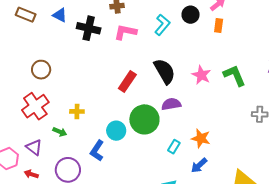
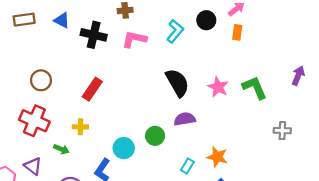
brown rectangle: (26, 15) -> (24, 20), turned -30
red rectangle: (127, 81) -> (92, 89), moved
red cross: (35, 106) -> (34, 121), turned -32
green circle: (144, 119) -> (155, 136), size x0.6

